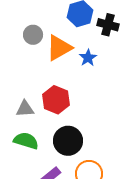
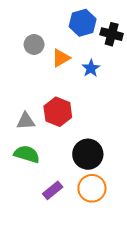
orange triangle: (59, 48) -> (61, 58), size x0.7
black circle: (68, 141) -> (88, 154), moved

